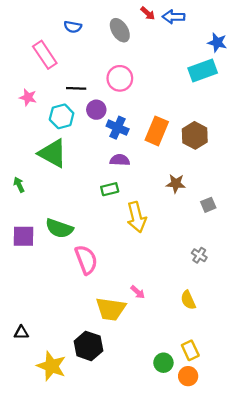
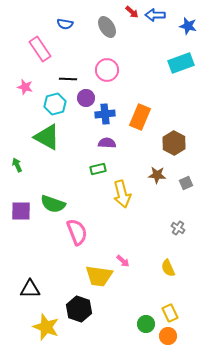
blue star: (217, 42) -> (188, 26), moved
blue cross: (118, 128) -> (105, 114), turned -30
brown hexagon: (195, 135) -> (174, 143), moved
brown star: (176, 184) -> (157, 175), moved
black triangle: (21, 332) -> (30, 289), moved, size x1.5

